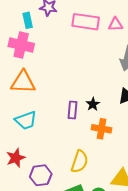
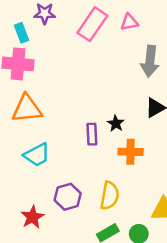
pink rectangle: (86, 22) -> (92, 24), turned -56
red star: (16, 158) -> (32, 217), moved
purple hexagon: (41, 175) -> (68, 197), moved

